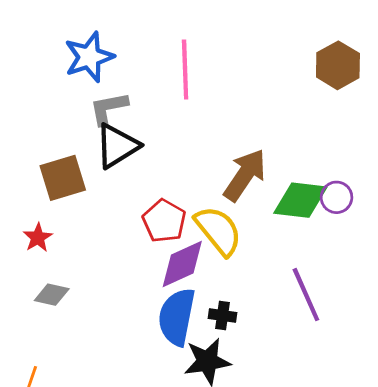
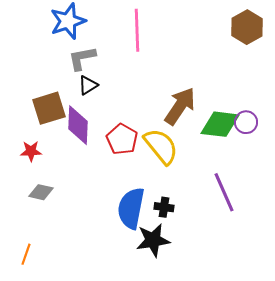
black triangle: (117, 146) -> (88, 85), size x0.6
red star: (38, 238) -> (31, 151), turned 30
purple diamond: (182, 264) -> (78, 125), moved, turned -63

